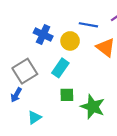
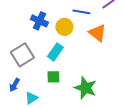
blue arrow: (16, 95) -> (14, 85), moved
green square: (67, 95) -> (53, 77), moved

